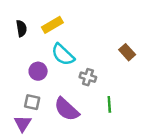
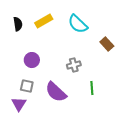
cyan semicircle: (63, 55) -> (78, 24), moved
gray cross: (88, 77) -> (74, 65), turned -32

